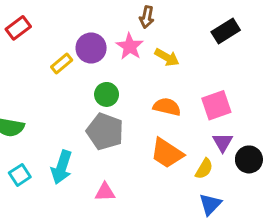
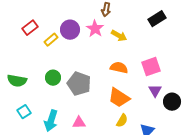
red rectangle: (18, 28) -> (30, 28), moved
green circle: (107, 94) -> (53, 78), moved
cyan arrow: (62, 167) -> (51, 121), moved
yellow semicircle: (204, 169) -> (122, 121), moved

